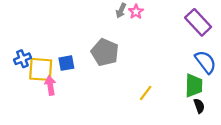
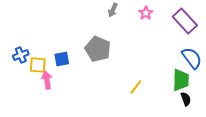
pink star: (136, 12) -> (146, 13), moved
yellow square: (41, 69) -> (38, 65), size x0.7

